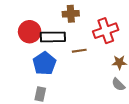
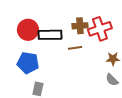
brown cross: (71, 14) -> (80, 26), moved
blue pentagon: (44, 63) -> (28, 63), moved, turned -30

